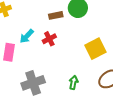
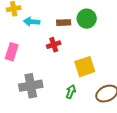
cyan arrow: (27, 36) -> (32, 22), moved, turned 42
yellow square: (95, 49) -> (85, 67), moved

